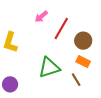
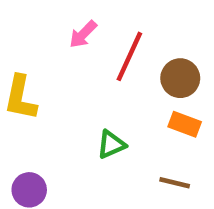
green triangle: (49, 67) -> (111, 144), size x0.6
brown line: (76, 80) -> (175, 183), moved, turned -40

